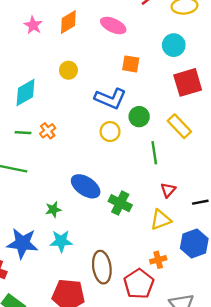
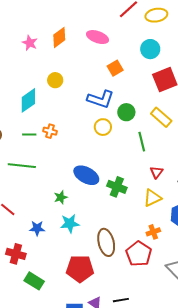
orange square: (131, 64) -> (115, 68), turned -35
yellow circle: (68, 70) -> (55, 80), moved
orange cross: (48, 131) -> (50, 131), turned -32
blue star: (22, 243) -> (37, 228), size x0.6

